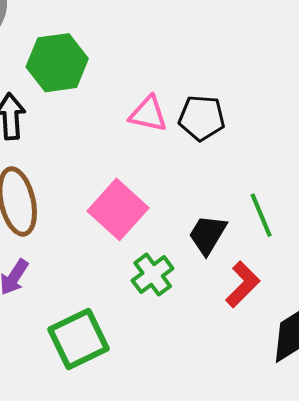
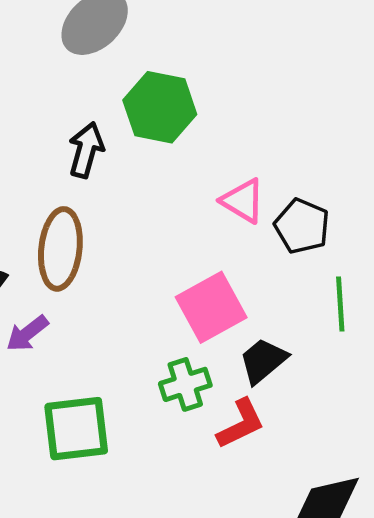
pink square: (118, 209) -> (211, 307), moved
green line: (261, 215) -> (340, 304), moved
red L-shape: (243, 284) -> (241, 424), moved

